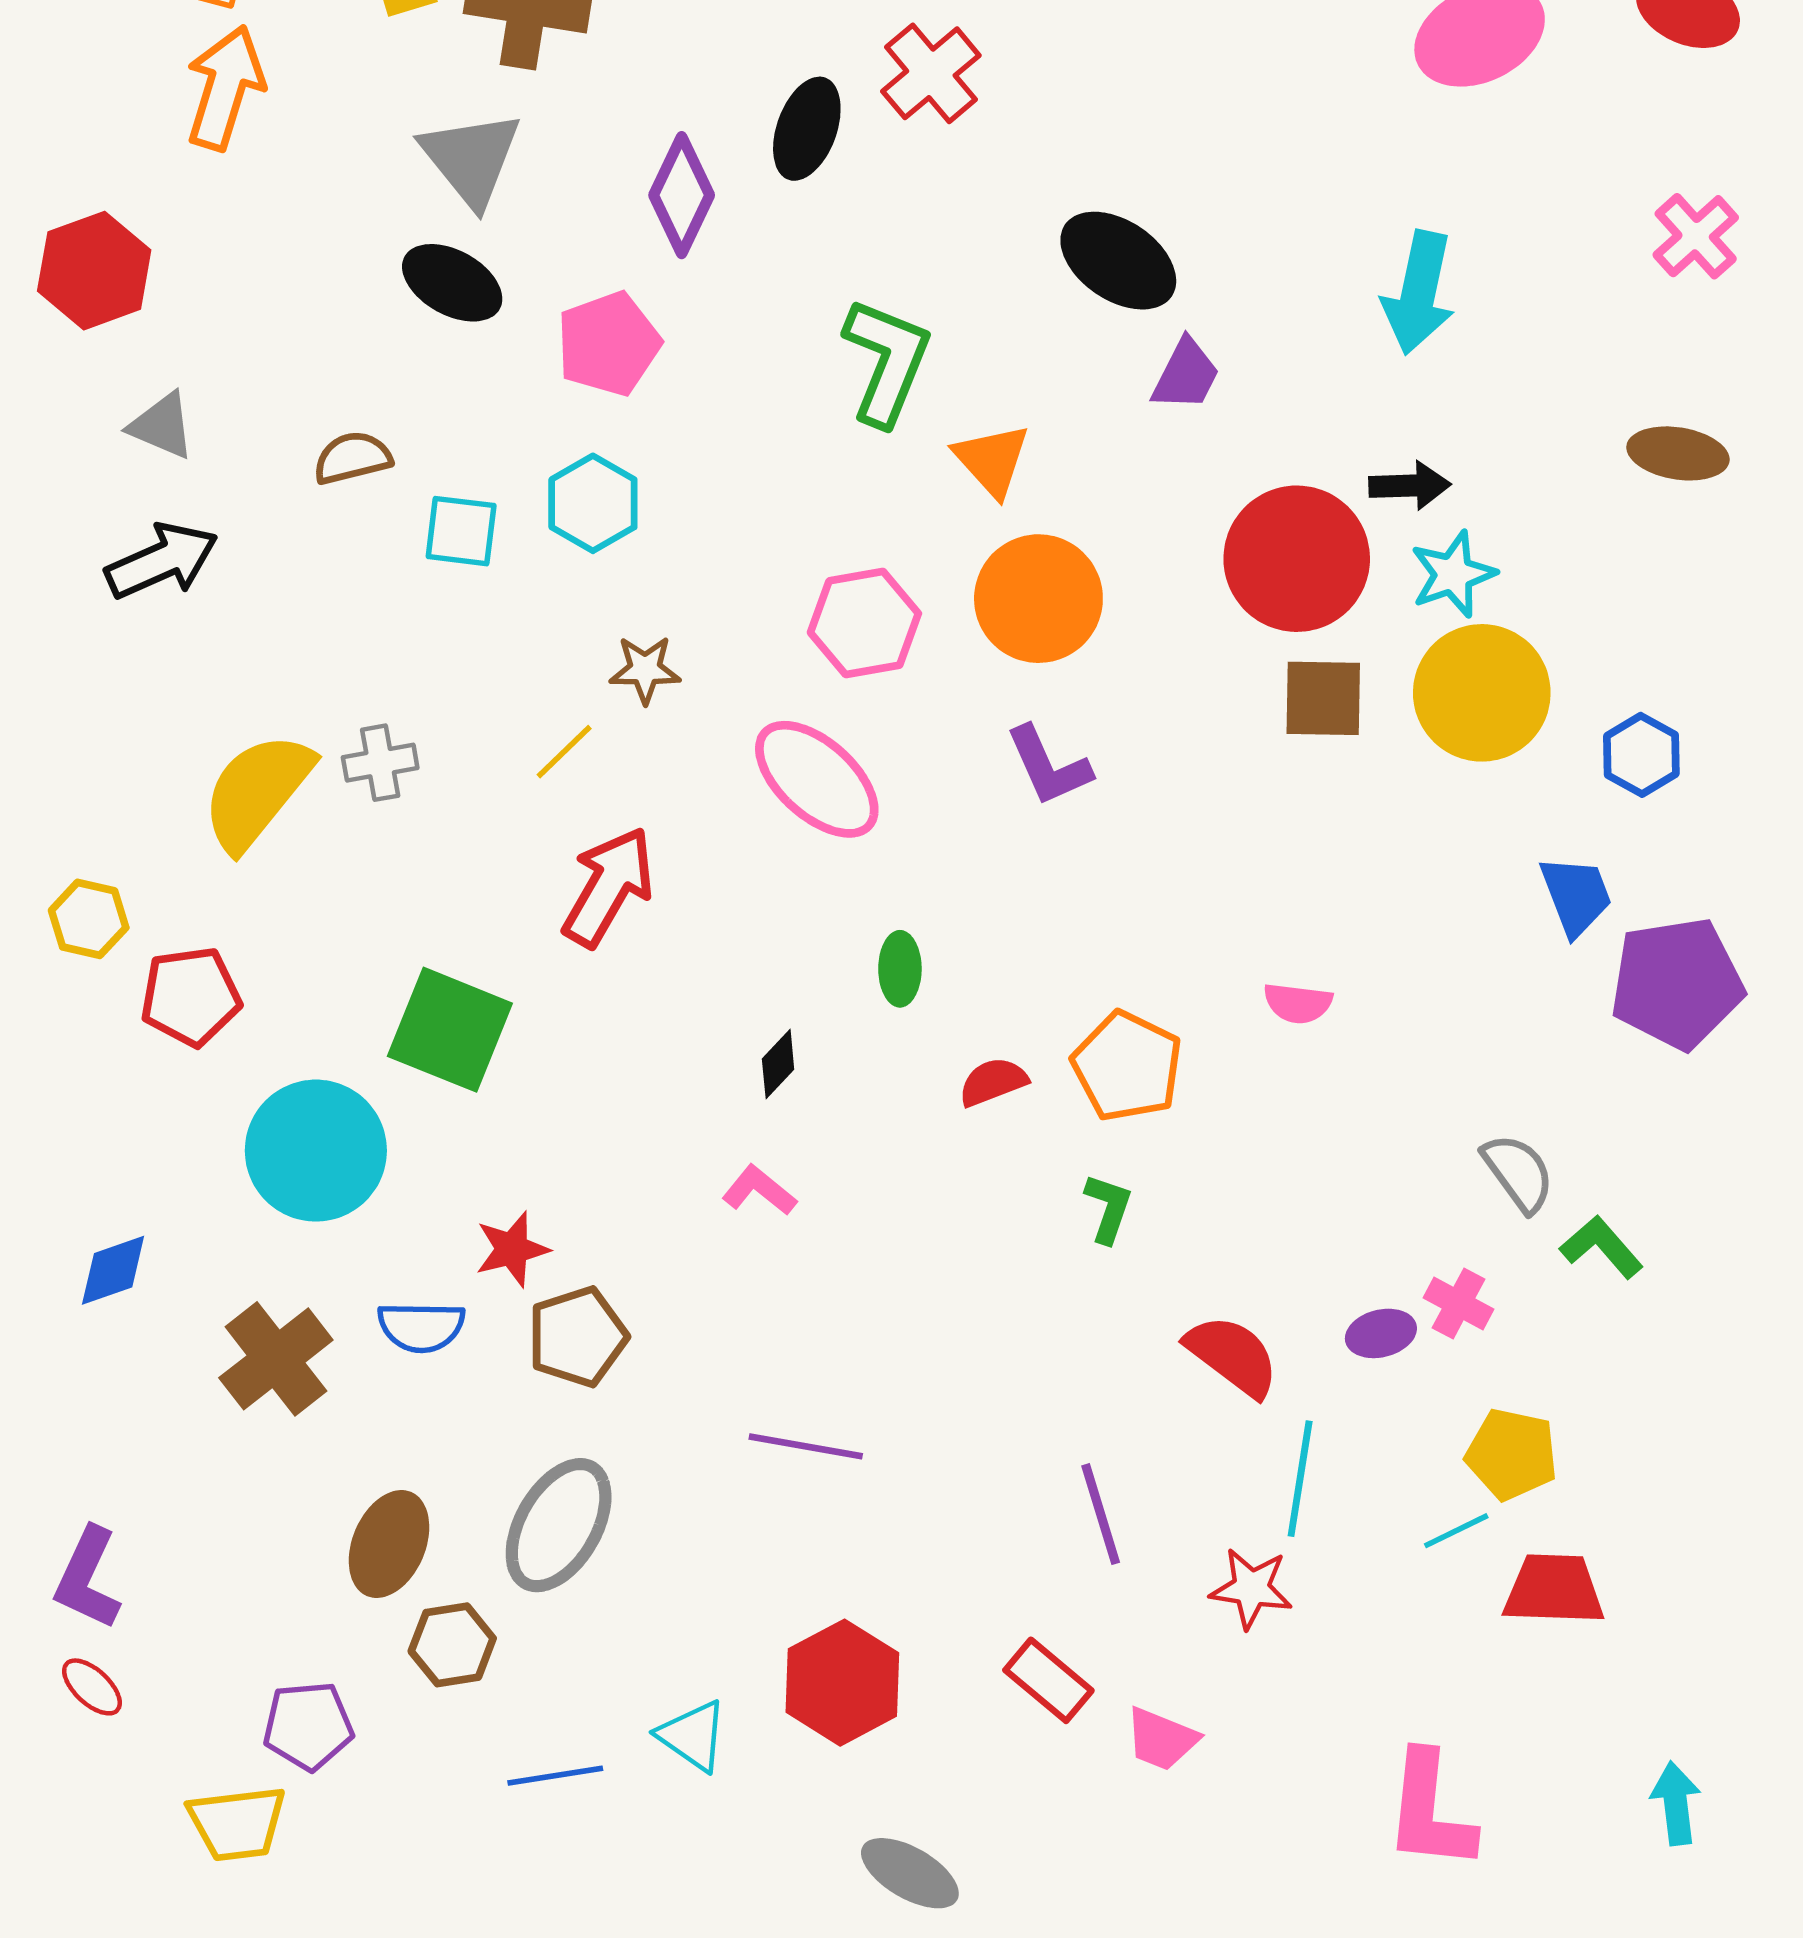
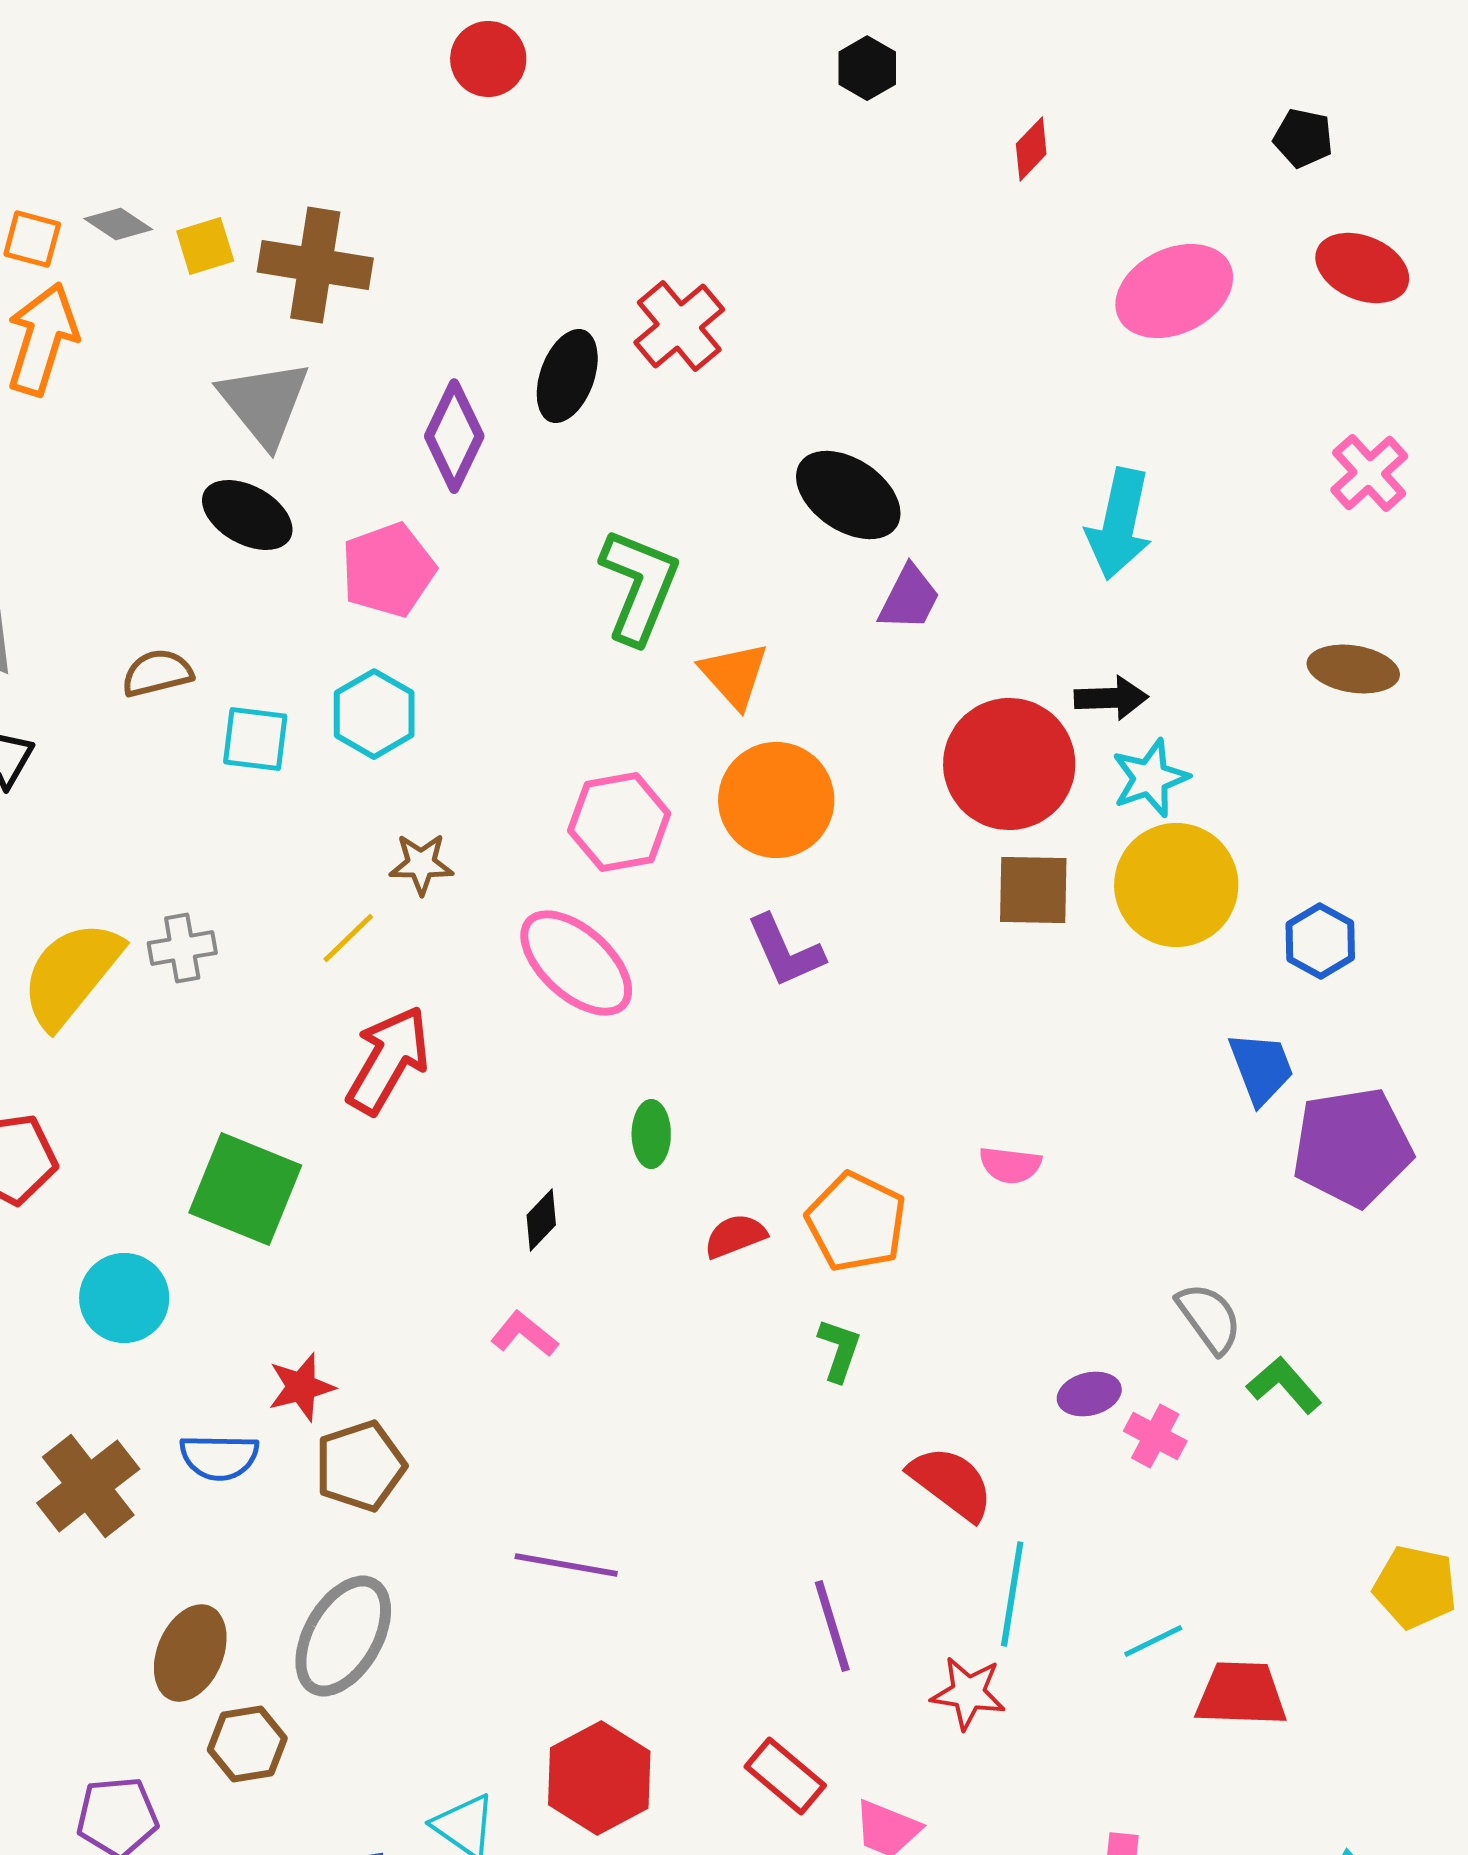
cyan circle: (316, 1151) -> (124, 1298), size x0.7
purple ellipse: (1381, 1333) -> (1089, 1394), moved
yellow pentagon: (1512, 1454) -> (1415, 1587), moved

